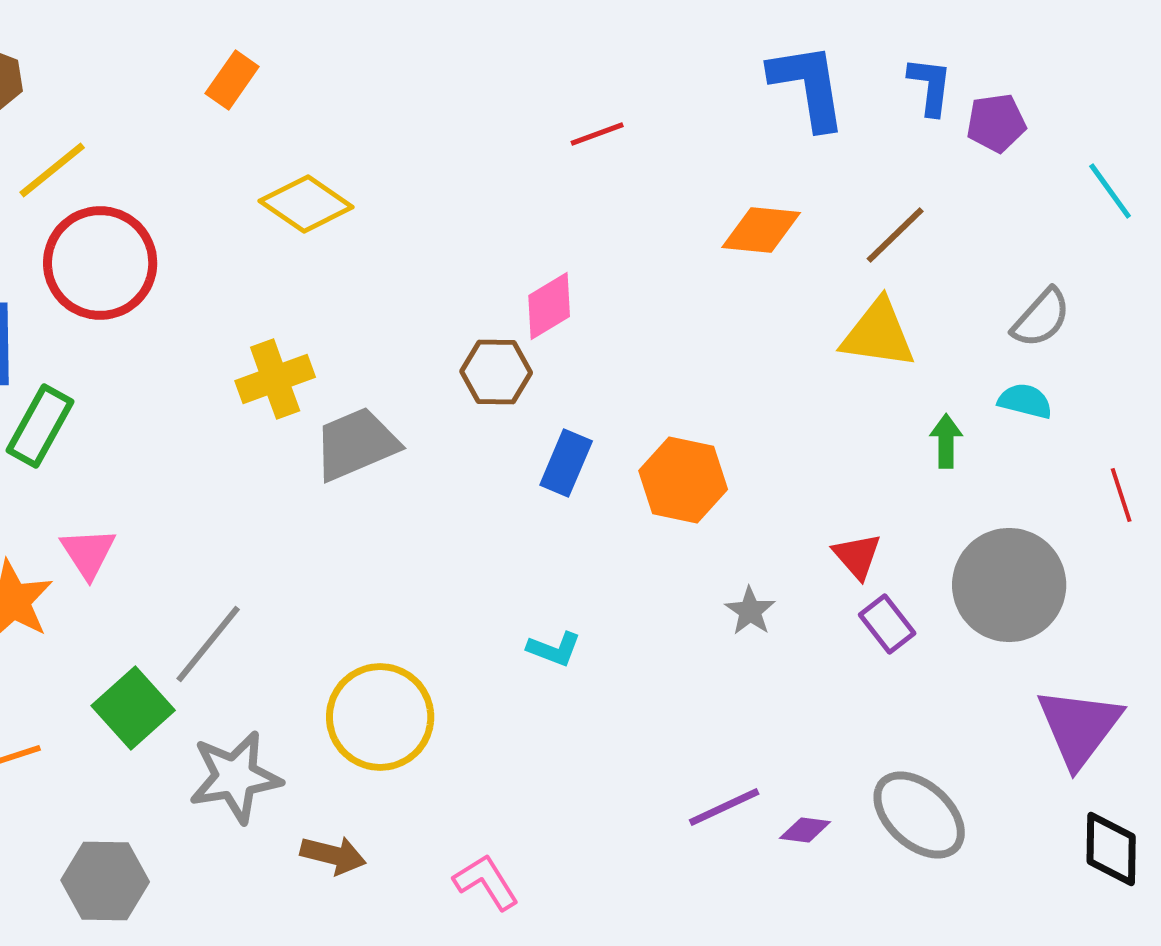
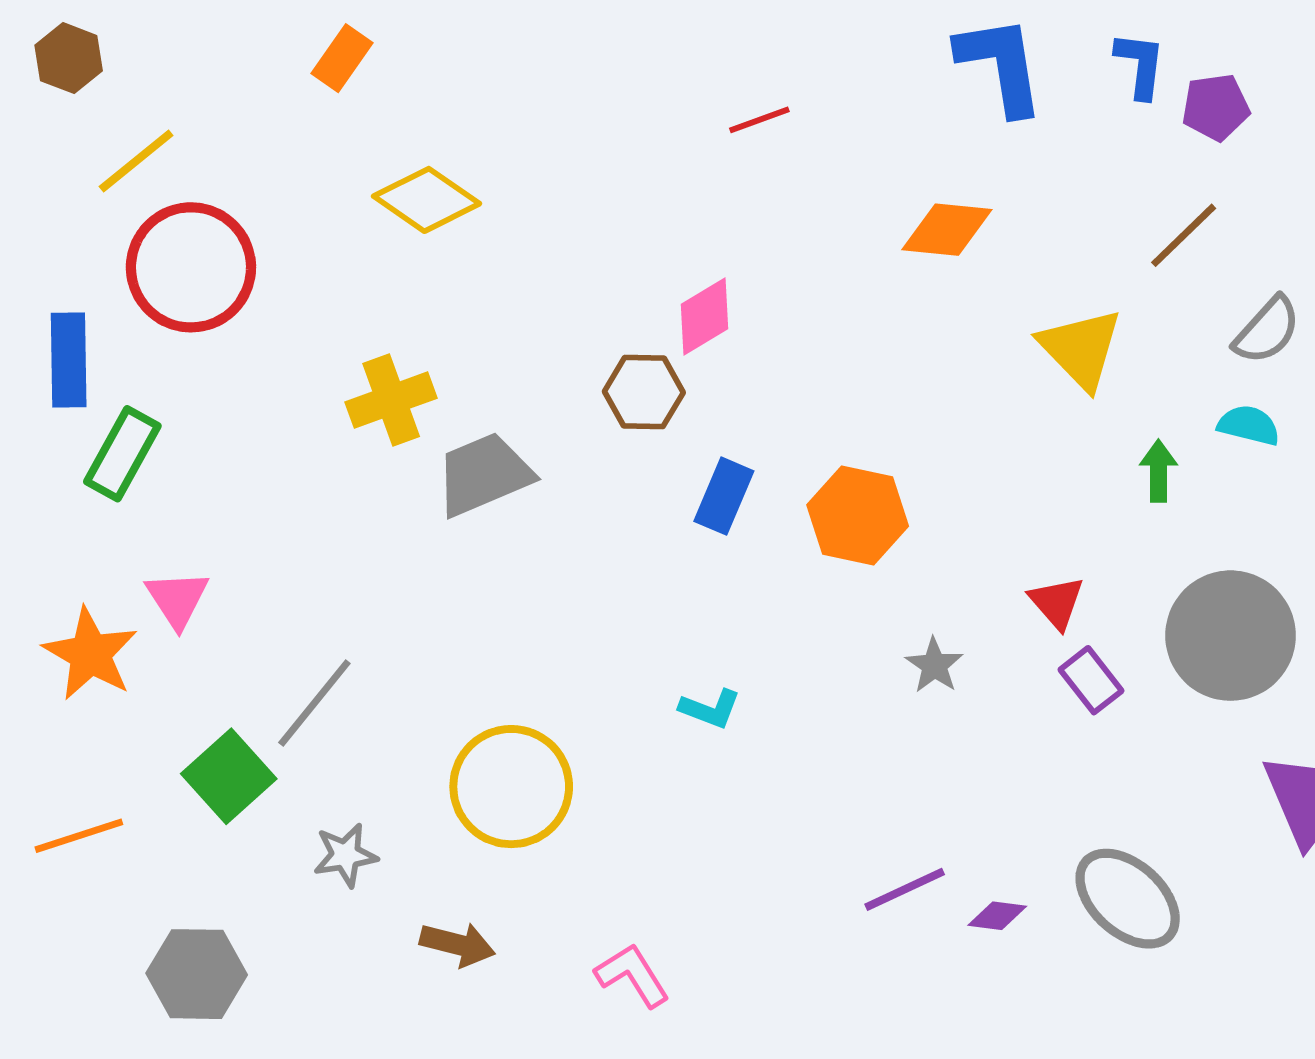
brown line: (895, 235) -> (1184, 235), moved
yellow triangle: (878, 334) -> (1081, 349), turned 38
gray star: (235, 777) -> (345, 855), size x0.6

